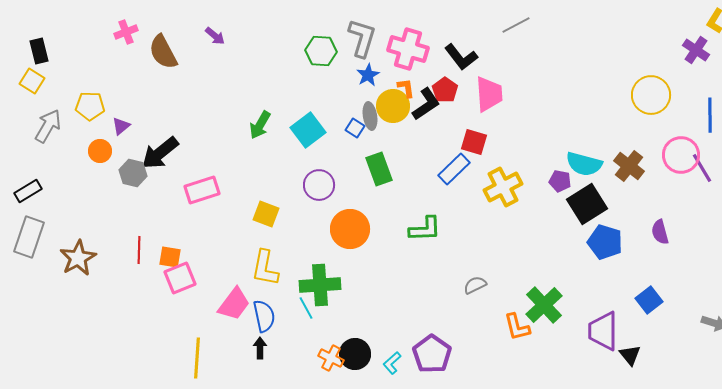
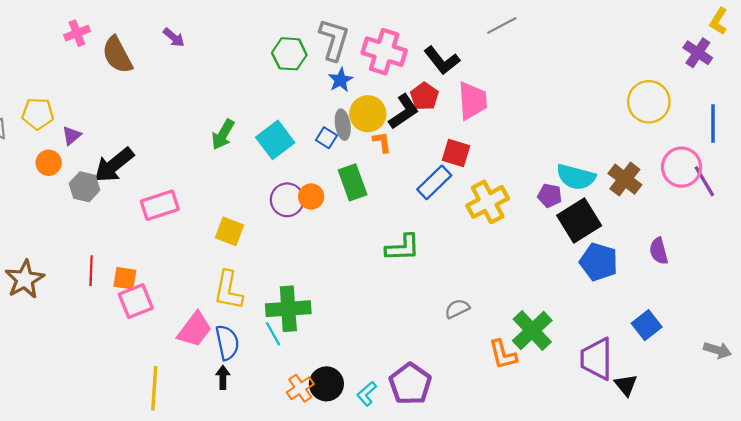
orange L-shape: (406, 88) -> (382, 142), moved
orange circle: (350, 229) -> (311, 197), moved, size x0.6
orange cross: (331, 358) -> (300, 388), turned 30

